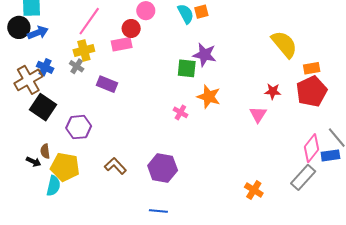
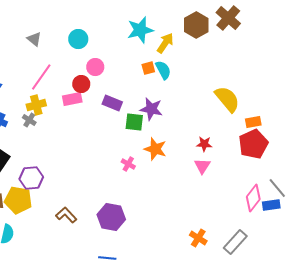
cyan semicircle: (186, 14) -> (163, 70), moved
purple rectangle: (107, 84) -> (112, 103), moved
red star: (273, 91) -> (204, 144), moved
yellow pentagon: (65, 167) -> (18, 200), moved
gray rectangle: (303, 177) -> (235, 242), moved

